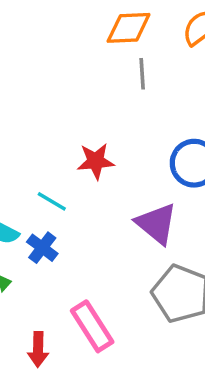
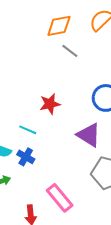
gray line: (142, 74) -> (70, 51), turned -42

